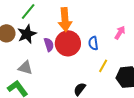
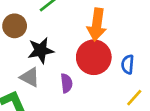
black star: (27, 34) -> (41, 50), moved
purple semicircle: (49, 45) -> (66, 83), moved

